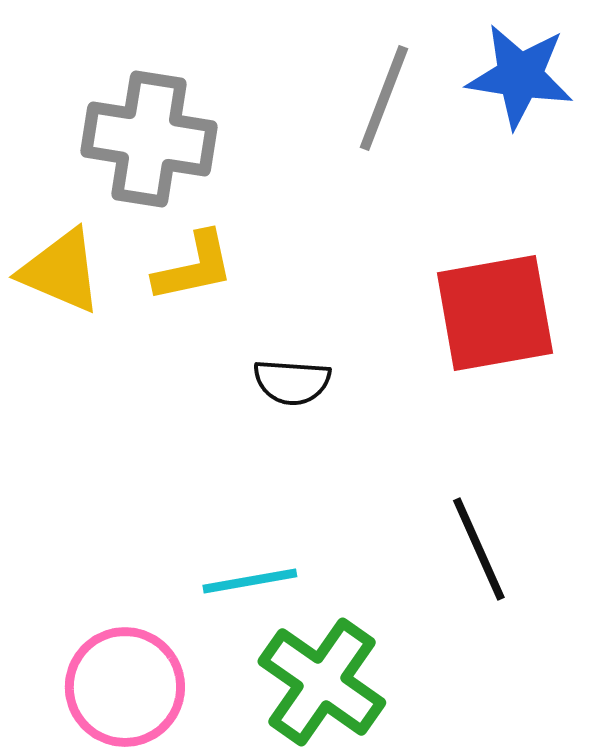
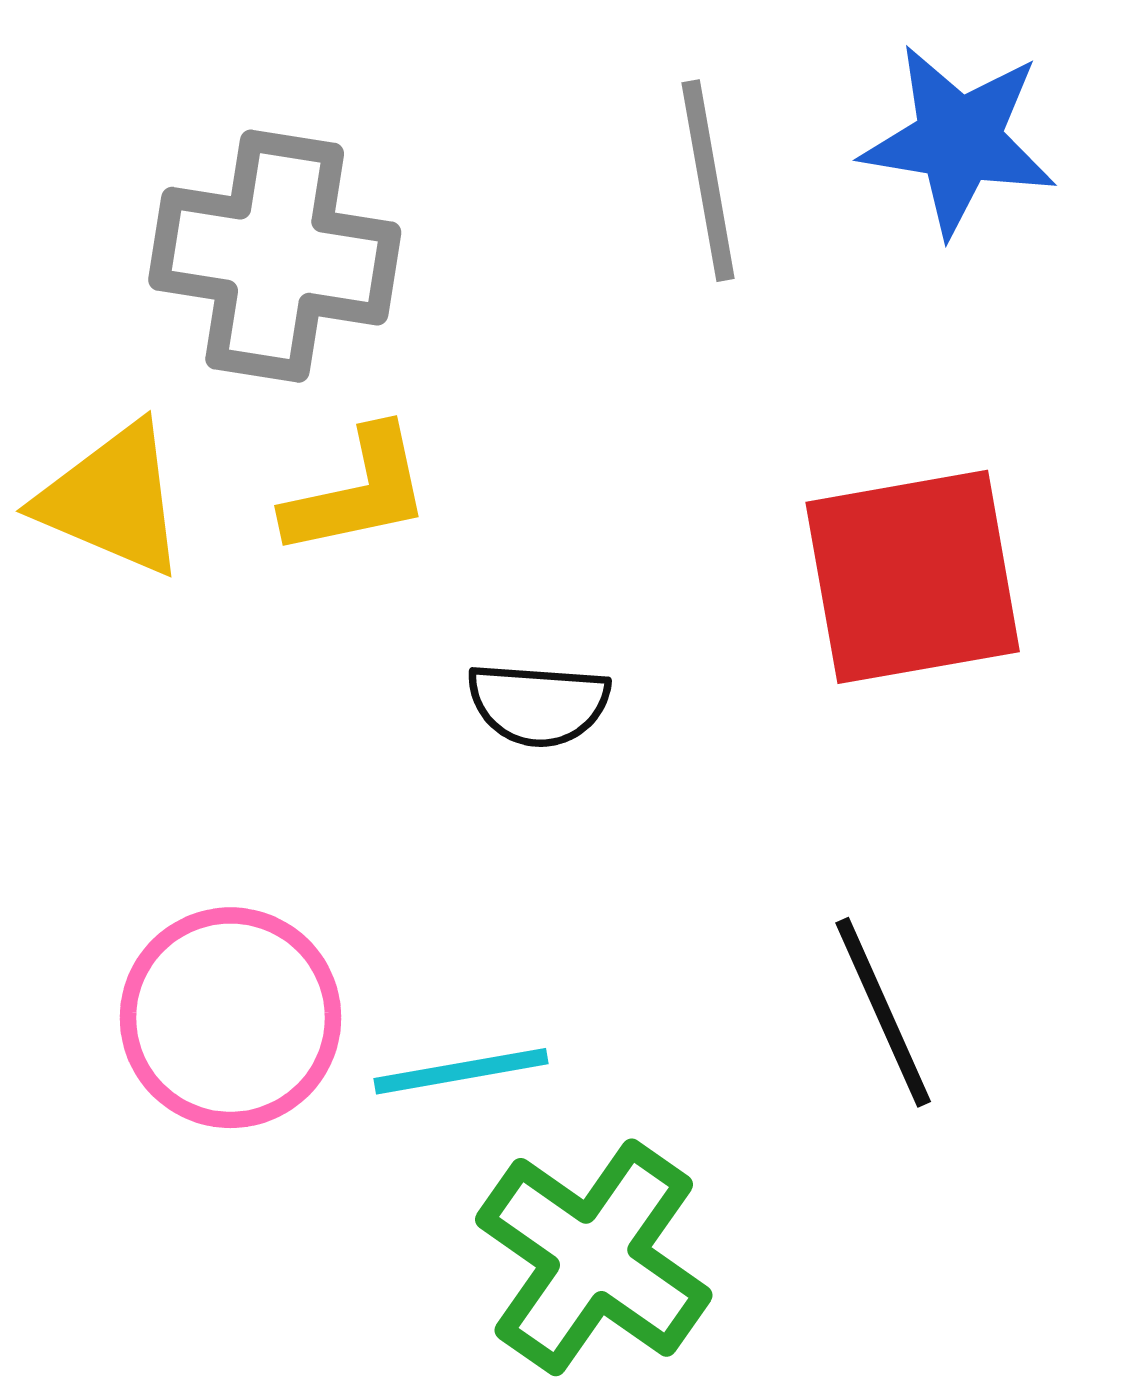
gray line: (384, 98) -> (708, 181), turned -31
pink circle: (125, 687) -> (230, 1018), moved

